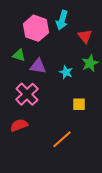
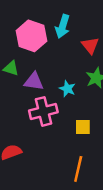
pink cross: (27, 94) -> (43, 111), moved, turned 30
orange line: (62, 139) -> (78, 169), moved, turned -35

